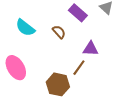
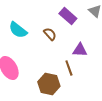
brown line: (79, 68) -> (69, 68), turned -56

